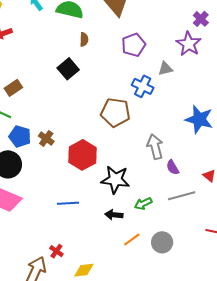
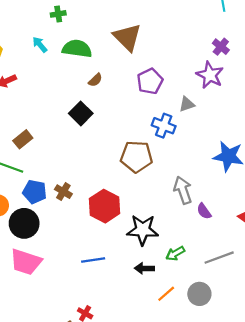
brown semicircle: (84, 40) -> (95, 80), turned 48
gray line: (182, 196) -> (219, 258), moved

